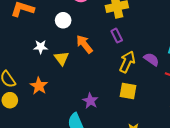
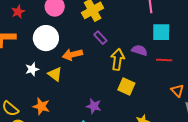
white circle: (63, 20) -> (46, 38), size x1.6
orange arrow: (84, 44) -> (72, 55), turned -48
yellow square: (128, 91) -> (126, 86), turned 30

